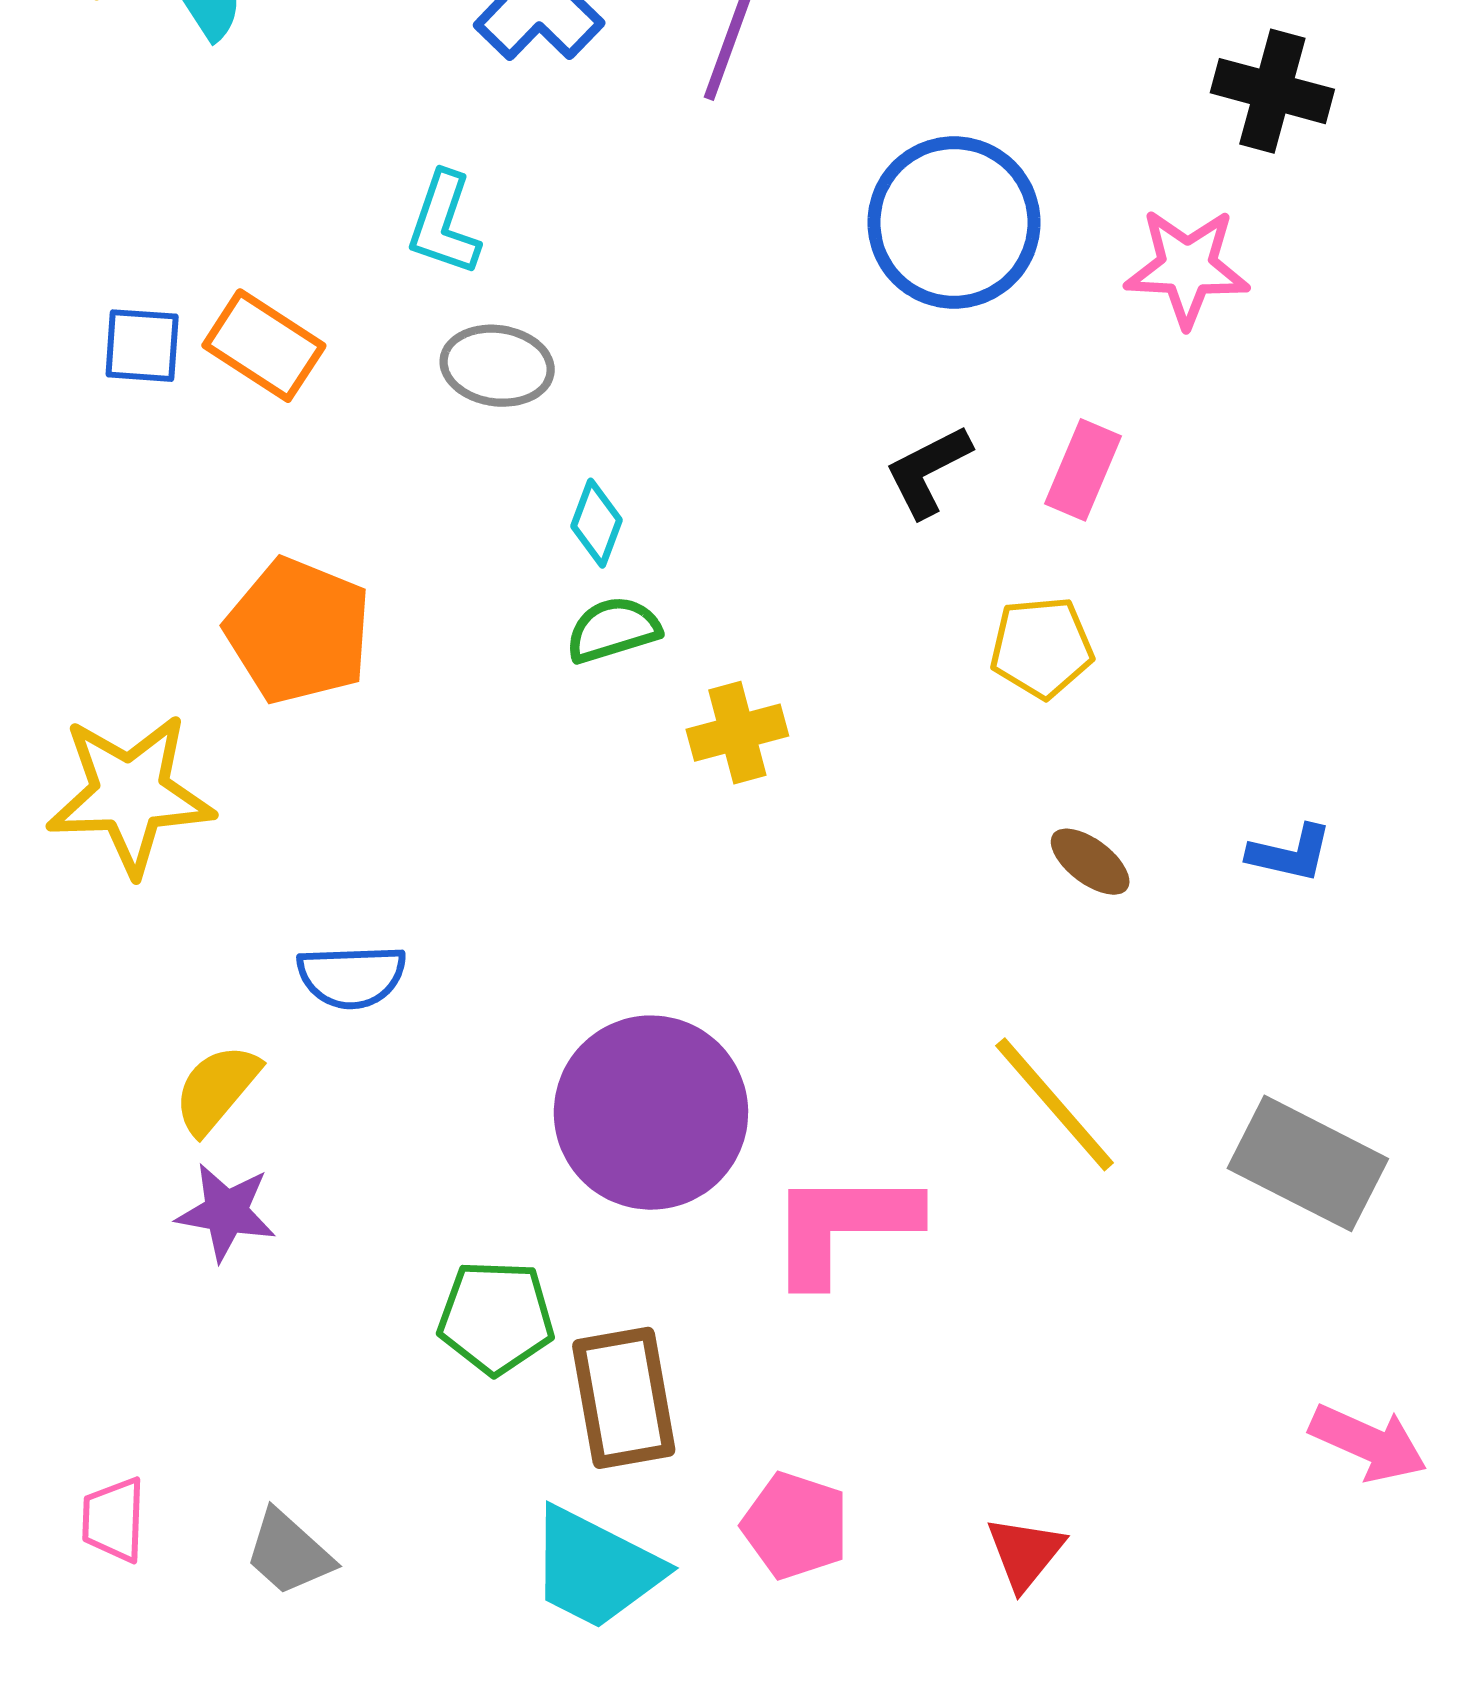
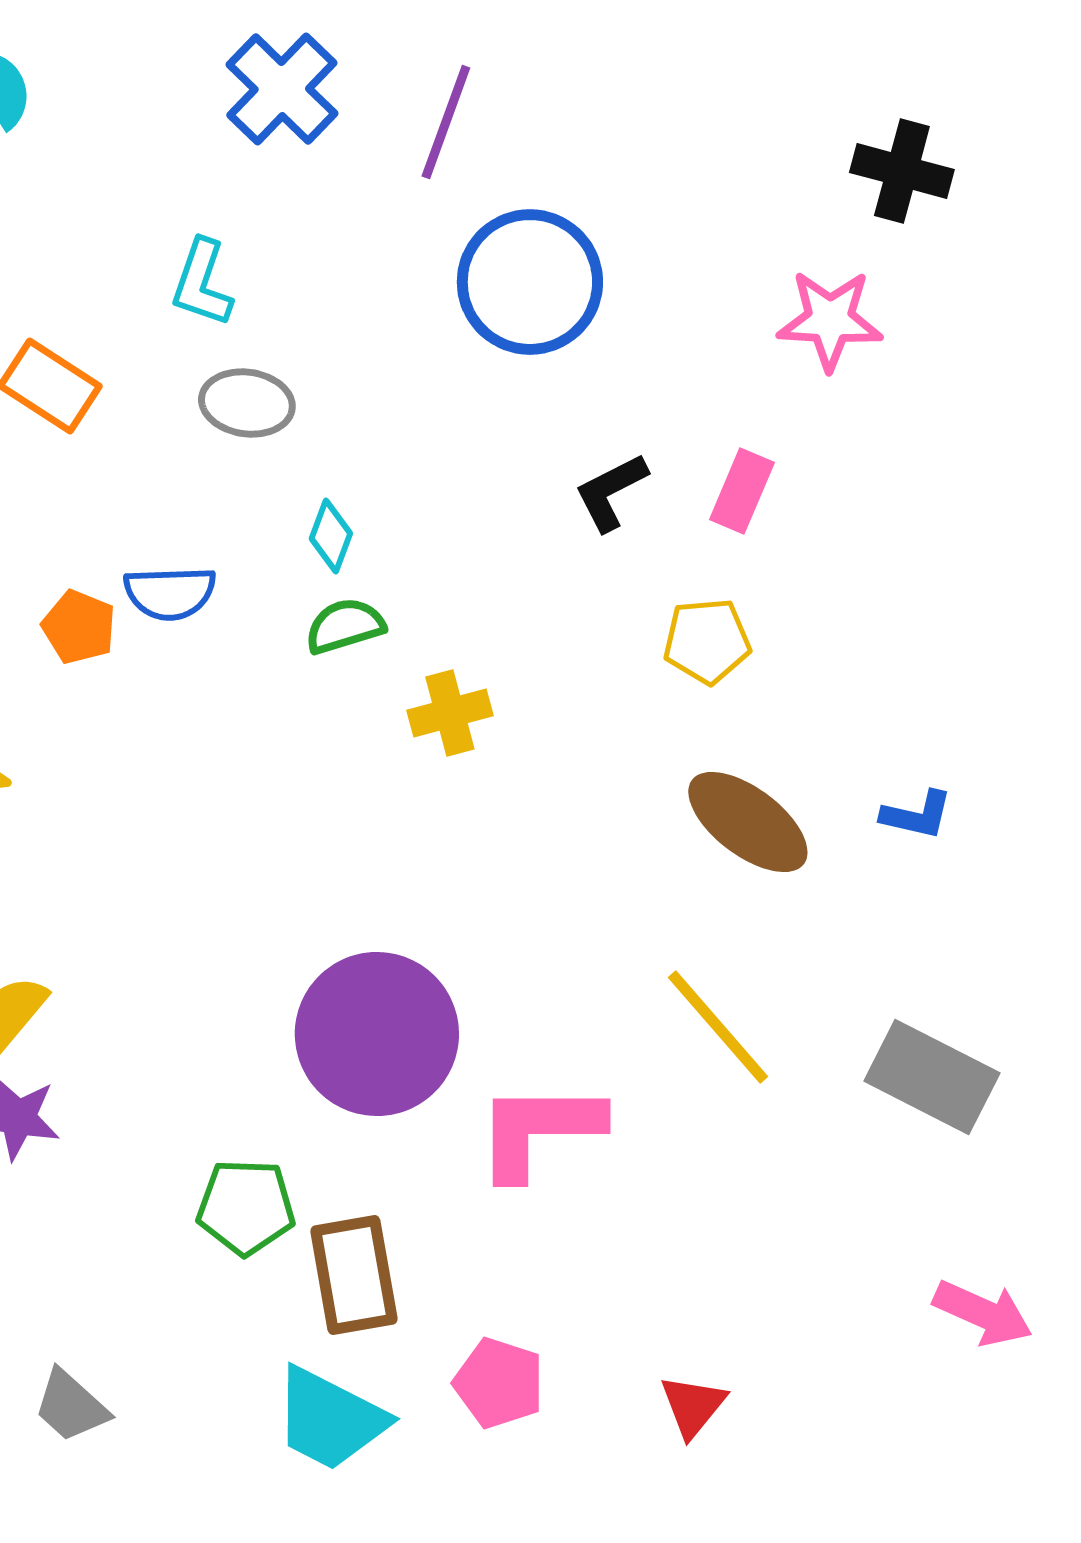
blue circle: (954, 222) -> (530, 282), moved
orange pentagon: (298, 631) -> (79, 627), size x0.6
brown ellipse: (1090, 862) -> (748, 822), size x1.8
blue semicircle: (352, 976) -> (170, 593), moved

